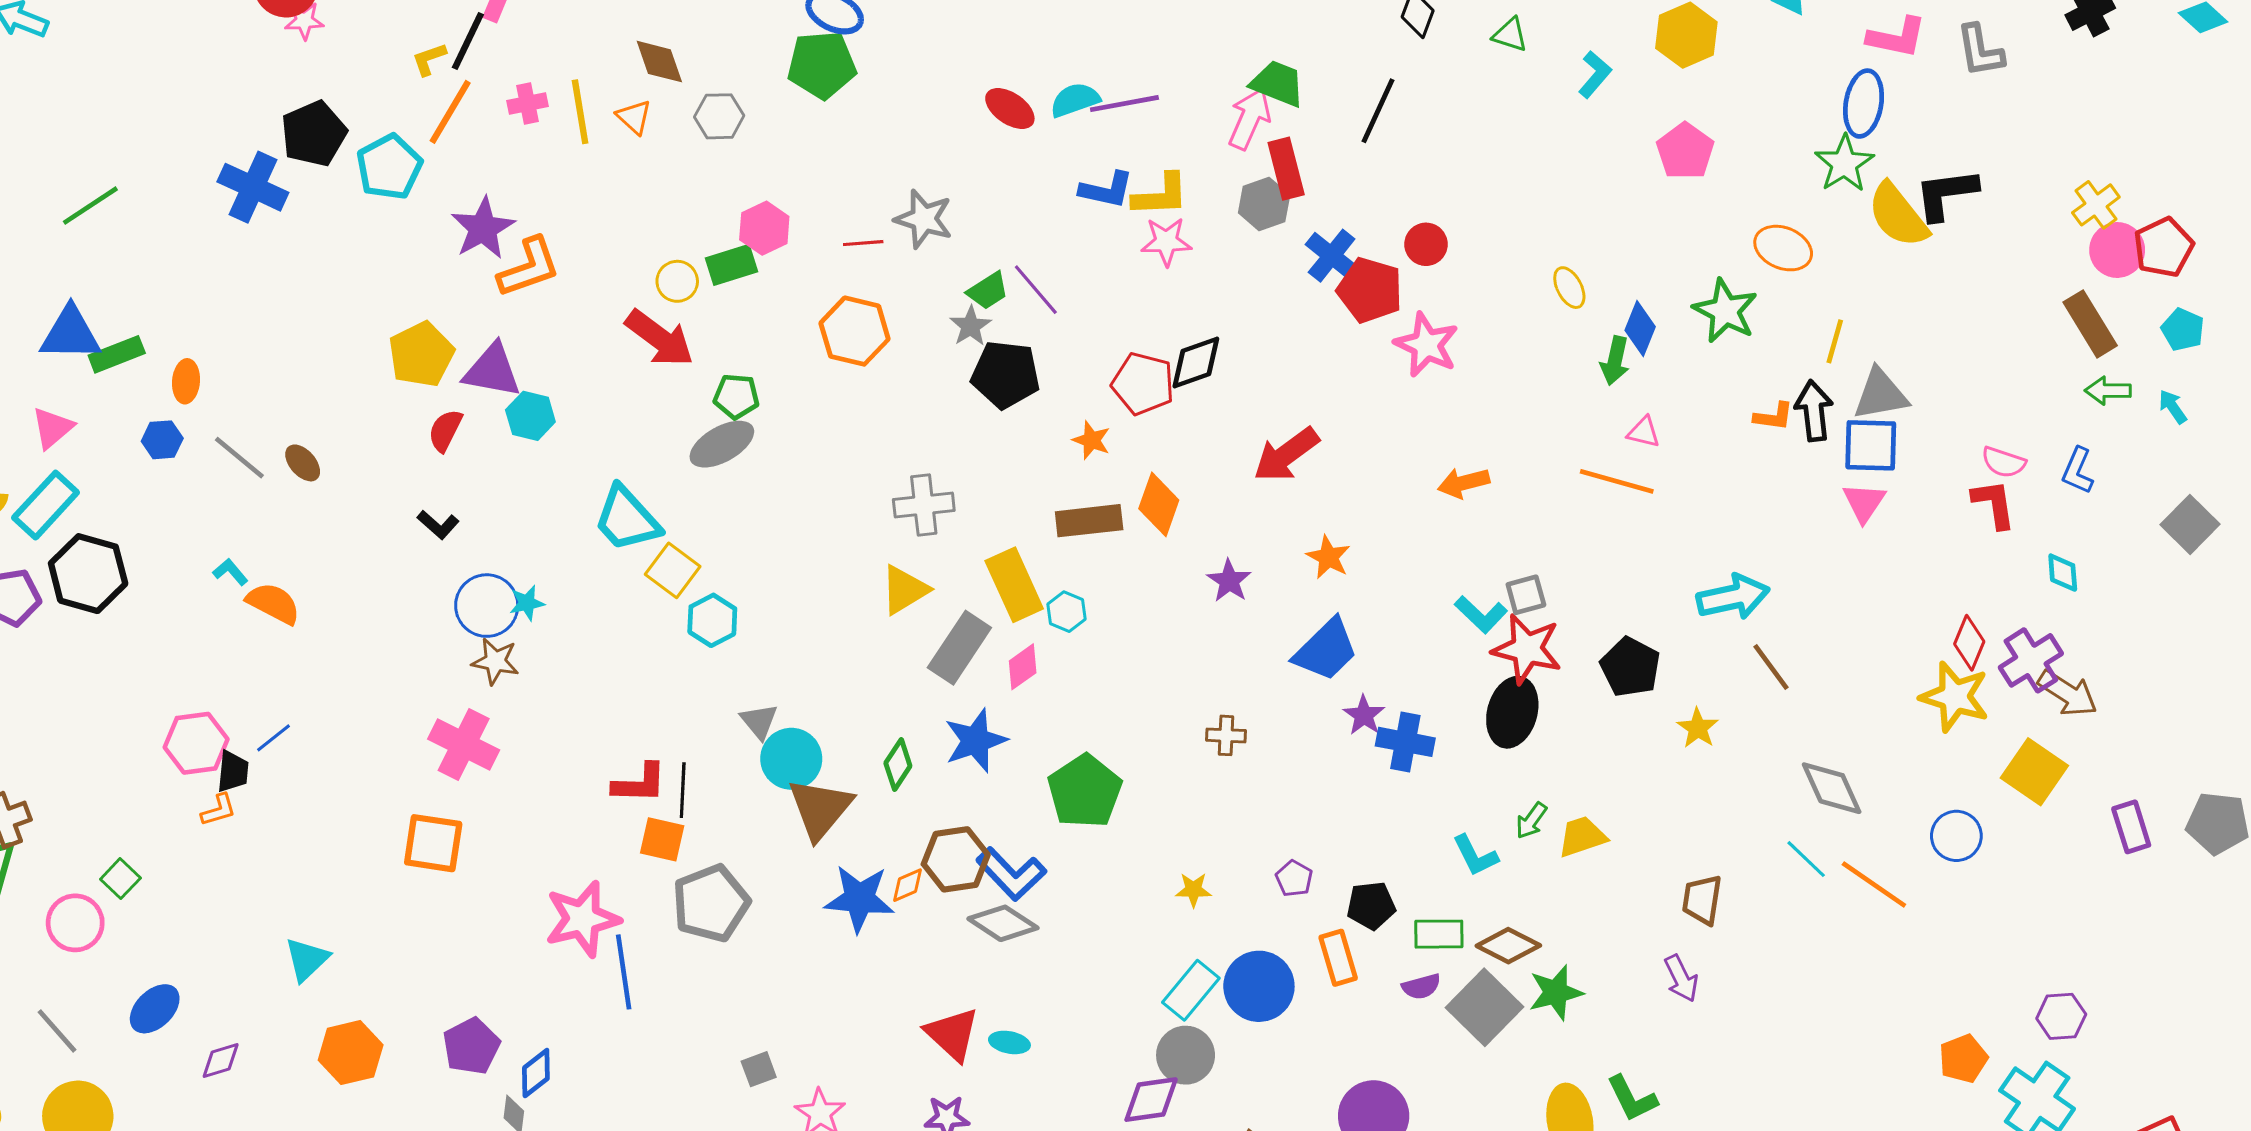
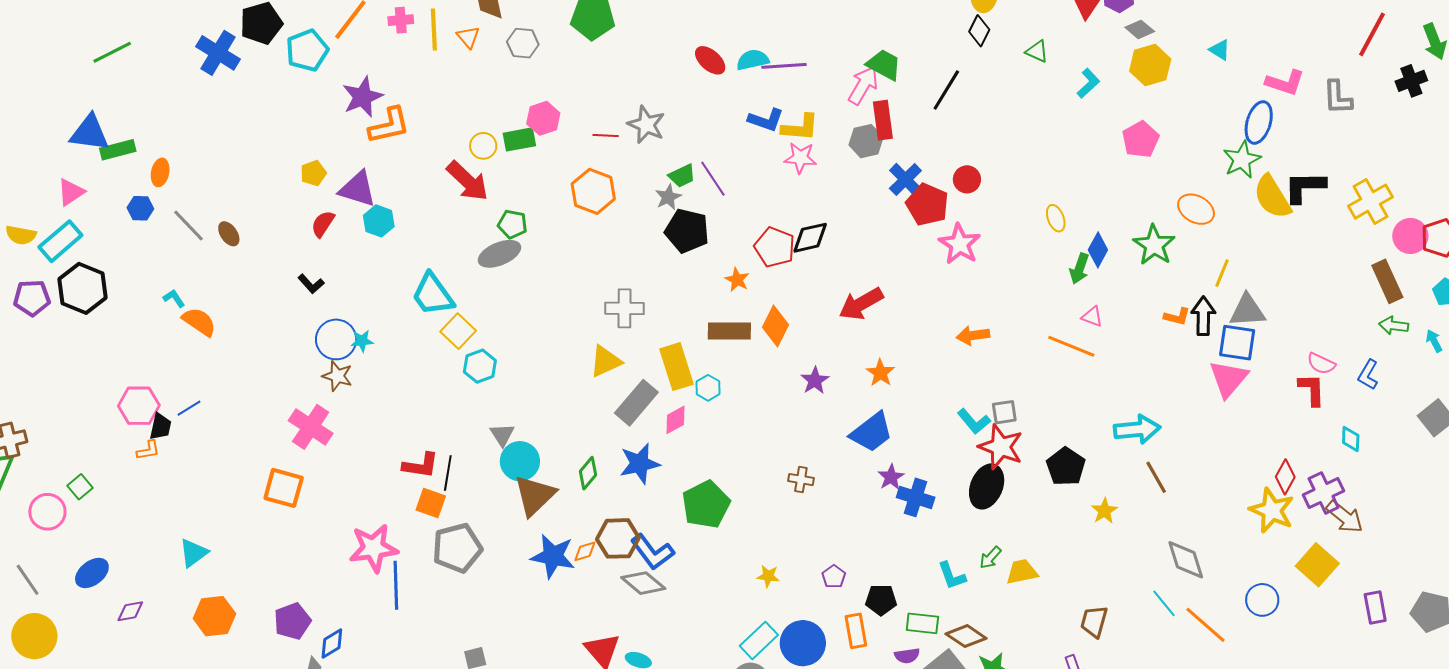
yellow cross: (2096, 205) -> (1370, 202), moved, size x1.4
yellow pentagon: (421, 354) -> (313, 173), size x0.6
pink triangle: (1864, 502) -> (1228, 379), size x1.4

